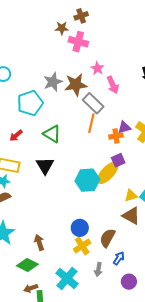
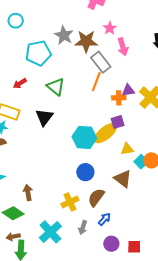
gray star: (53, 82) -> (64, 35), turned -30
yellow triangle: (131, 196) -> (127, 149), moved
blue circle: (80, 228) -> (85, 172), moved

